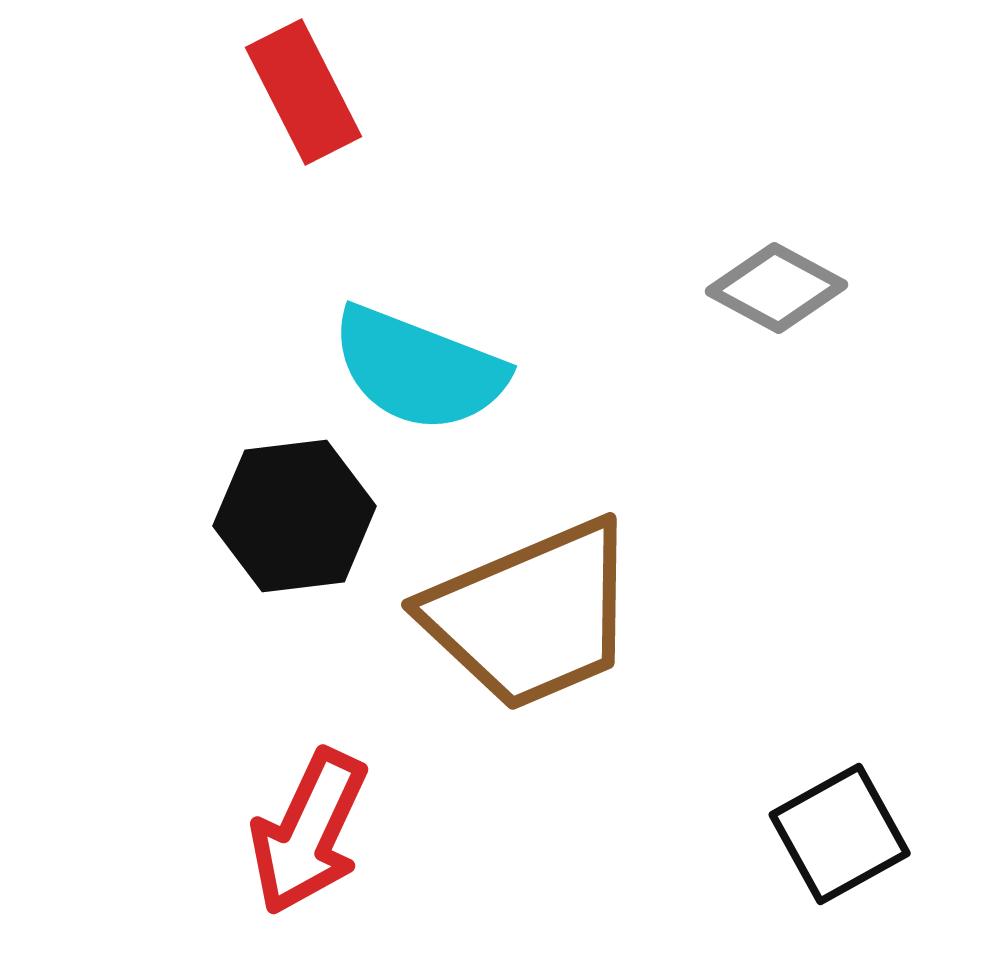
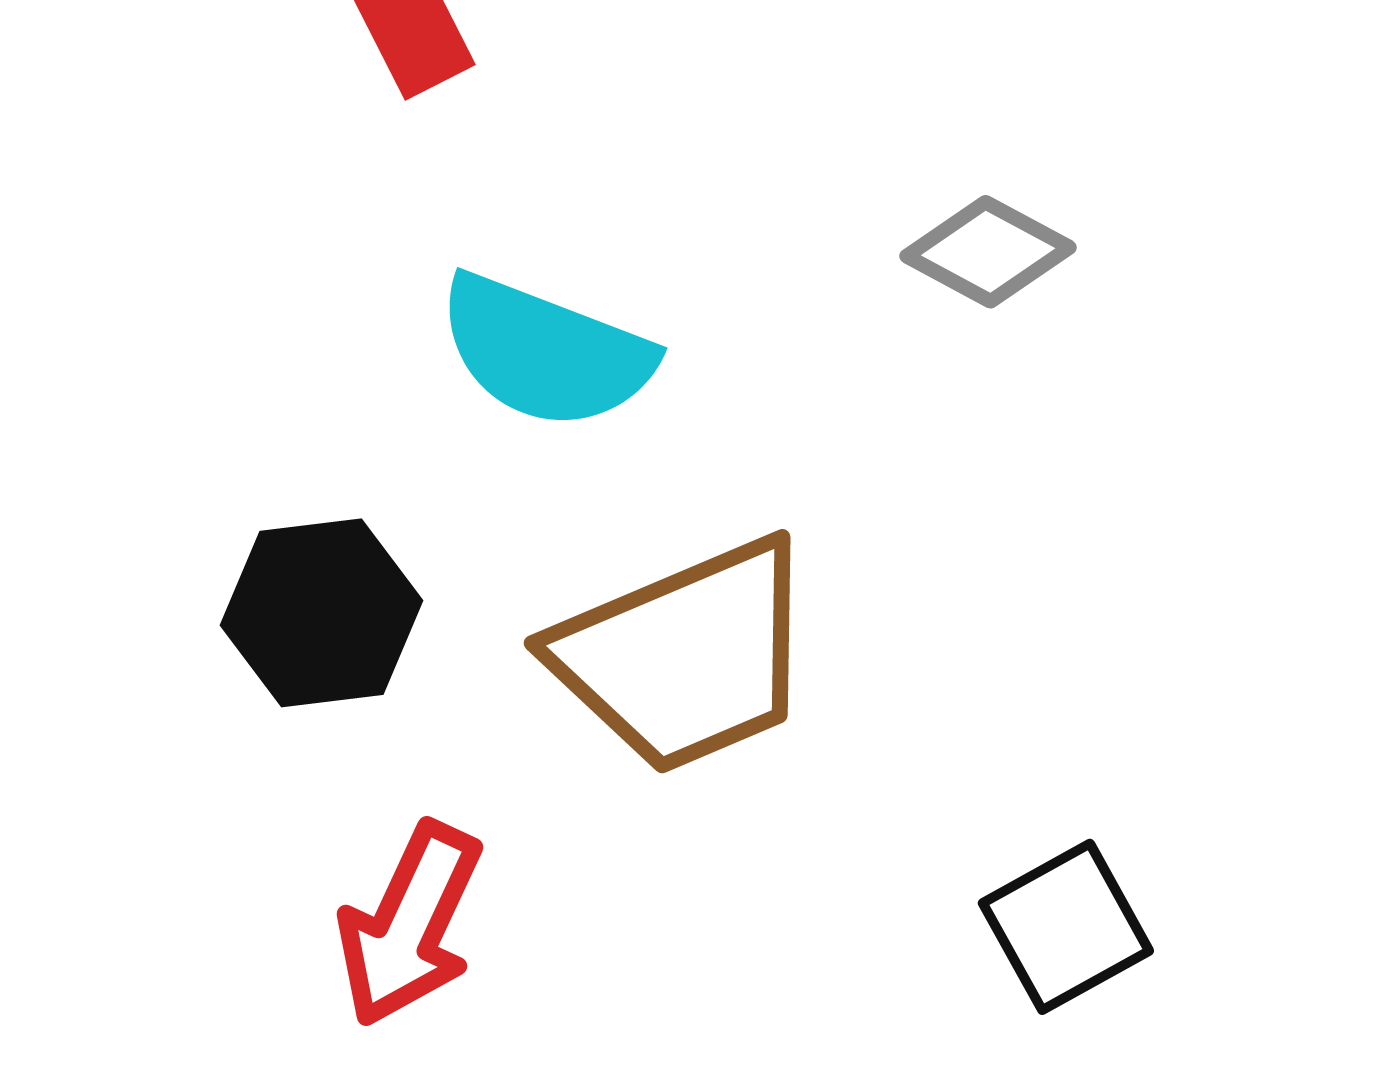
black hexagon: (295, 516) -> (322, 613), moved

